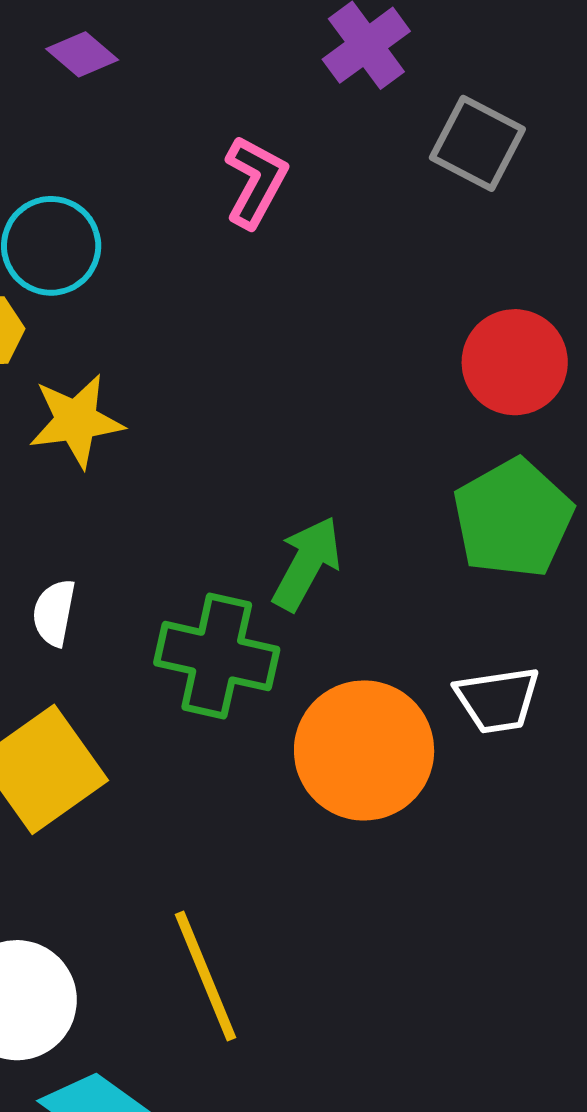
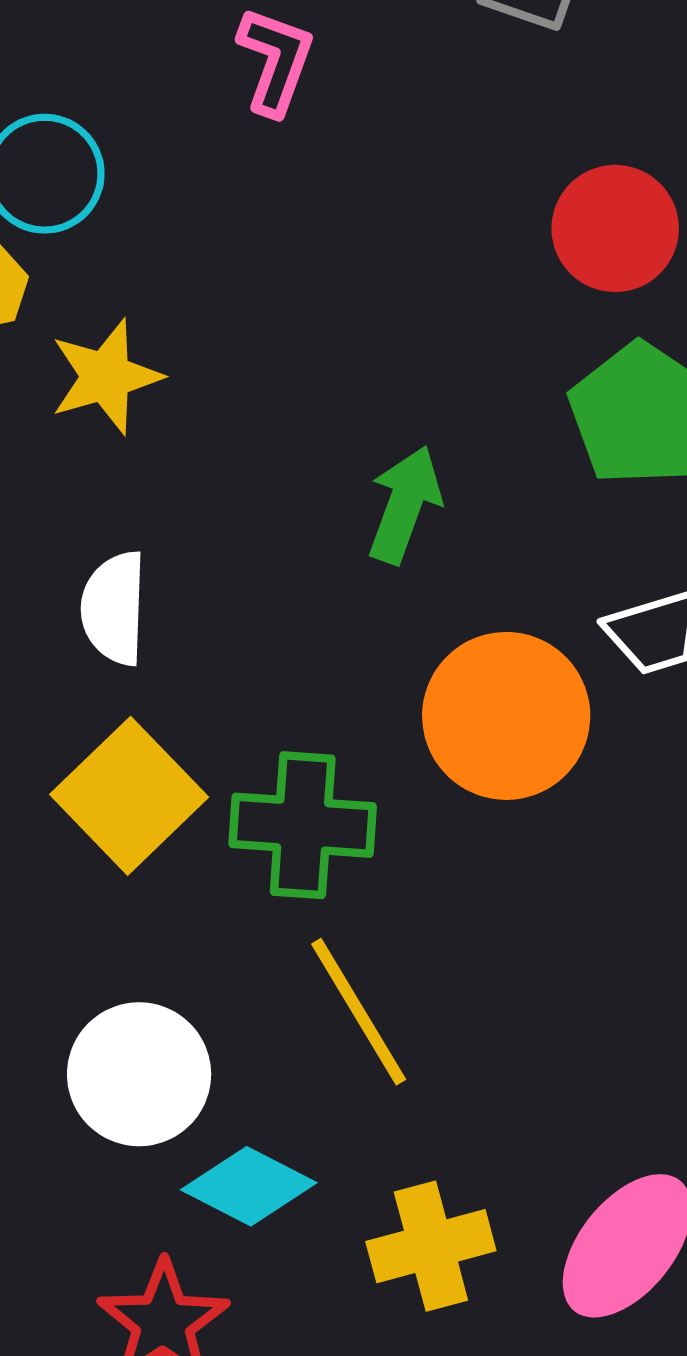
white semicircle: (54, 613) -> (114, 608), size x1.4
green cross: (217, 656) -> (303, 825), moved

